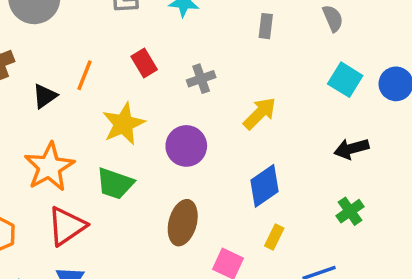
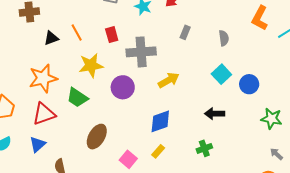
orange line: (85, 75) -> (77, 32), turned -66
gray cross: (201, 79) -> (141, 52), size x1.8
brown ellipse: (183, 223) -> (97, 137), moved

